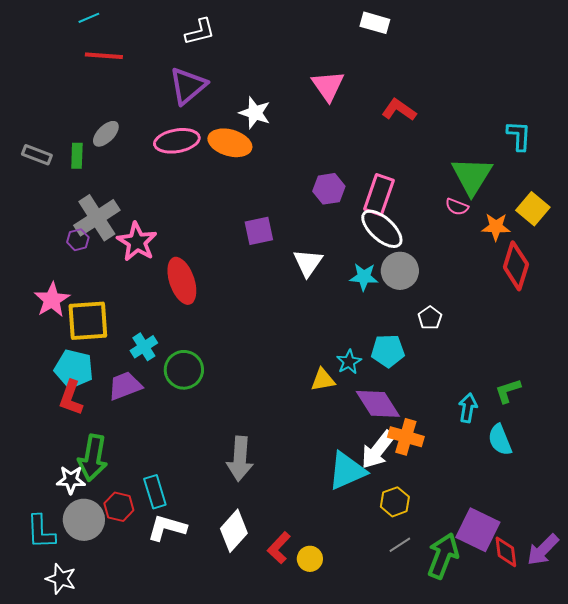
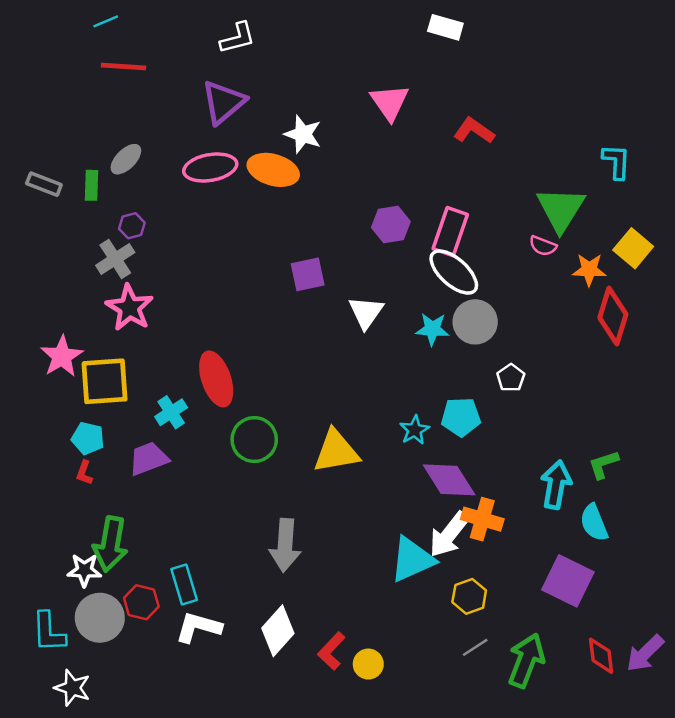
gray cross: (97, 218) -> (115, 259), size x0.7
purple hexagon: (78, 240) -> (132, 226), moved
pink star: (137, 242) -> (129, 308), moved
red ellipse: (182, 281) -> (216, 379), moved
cyan pentagon: (74, 369) -> (88, 438), size x0.7
green circle: (184, 370) -> (254, 440), moved
yellow triangle: (323, 380) -> (336, 451), moved, size x1.6
red L-shape: (71, 398) -> (84, 473), size x0.6
cyan arrow: (468, 408) -> (556, 485), size x1.4
purple square: (478, 530) -> (568, 581), moved

